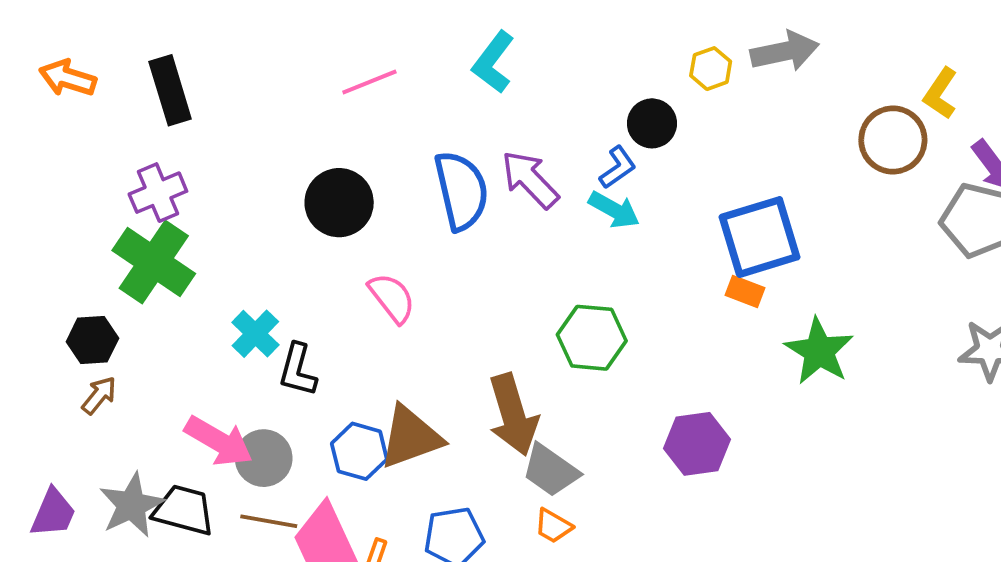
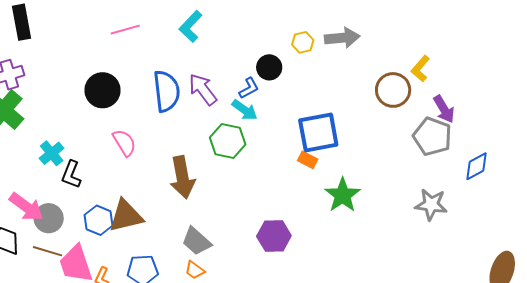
green hexagon: (592, 338) -> (228, 141), moved
brown arrow: (513, 415) -> (182, 177), moved

